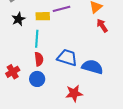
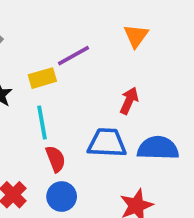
red arrow: (102, 26) -> (129, 101), moved, turned 72

